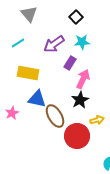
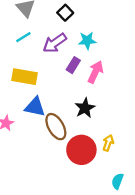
black square: (76, 17) -> (65, 13), moved
cyan line: (18, 43) -> (23, 37), moved
pink arrow: (83, 79) -> (95, 72), moved
yellow arrow: (97, 120) -> (108, 143), moved, turned -56

